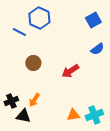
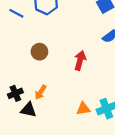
blue line: (19, 32) -> (16, 13), moved
red arrow: (70, 71) -> (80, 60), turned 138

